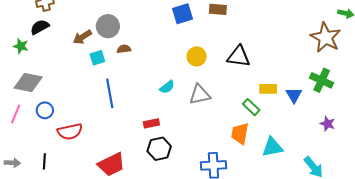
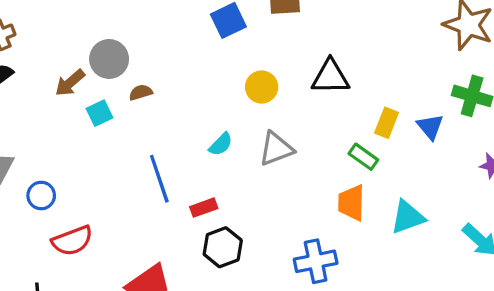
yellow rectangle: (268, 89) -> (387, 123), turned -60
blue line: (110, 93) -> (159, 179), moved
blue circle: (45, 110) -> (41, 196), moved

